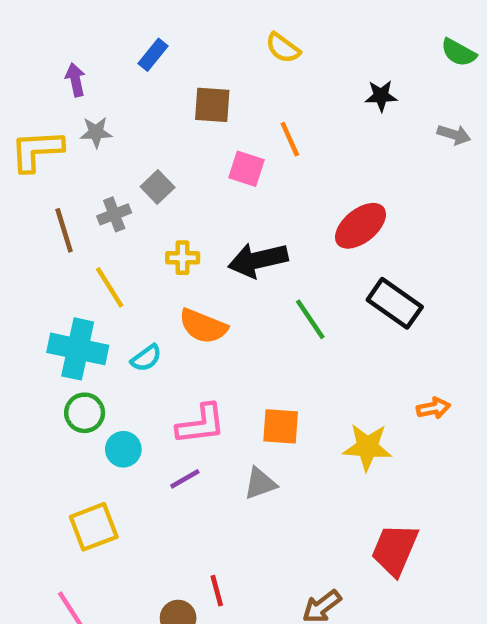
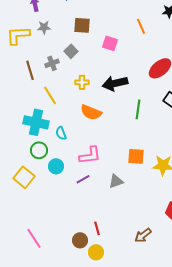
brown square: (212, 105) -> (82, 25), moved
orange line: (290, 139) -> (141, 26), moved
green line: (310, 319) -> (138, 109), turned 42
cyan semicircle: (146, 358) -> (61, 133), moved, turned 104
orange square: (281, 426) -> (136, 156), moved
yellow square: (94, 527) -> (24, 177), moved, turned -30

